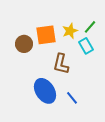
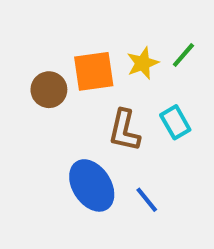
cyan rectangle: (86, 46) -> (175, 122), moved

